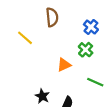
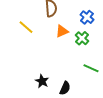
orange triangle: (64, 65) -> (62, 31), moved

